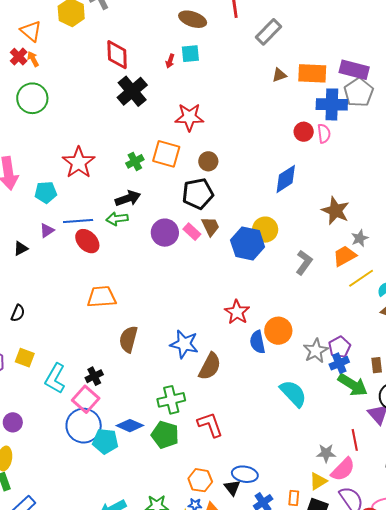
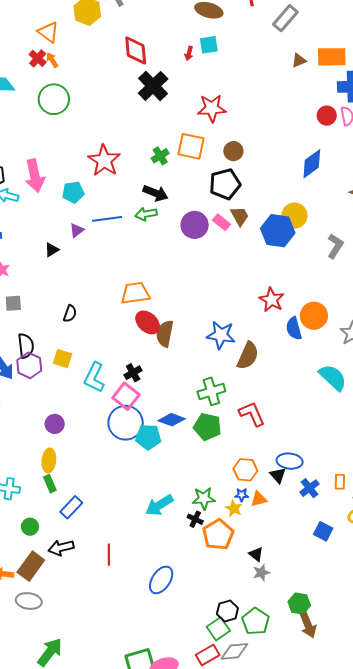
black arrow: (128, 198) -> (156, 193), turned 45
red ellipse: (87, 241) -> (148, 322), moved
black semicircle: (18, 313) -> (70, 314), moved

